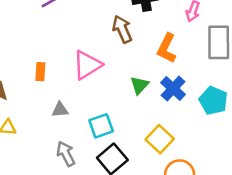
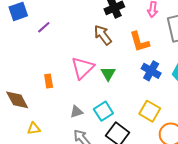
orange L-shape: (167, 48) -> (139, 42), turned -30
green triangle: (139, 85) -> (108, 74), moved
gray triangle: (60, 110) -> (76, 112), moved

